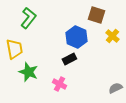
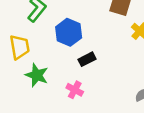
blue hexagon: (76, 37) -> (69, 32), moved

